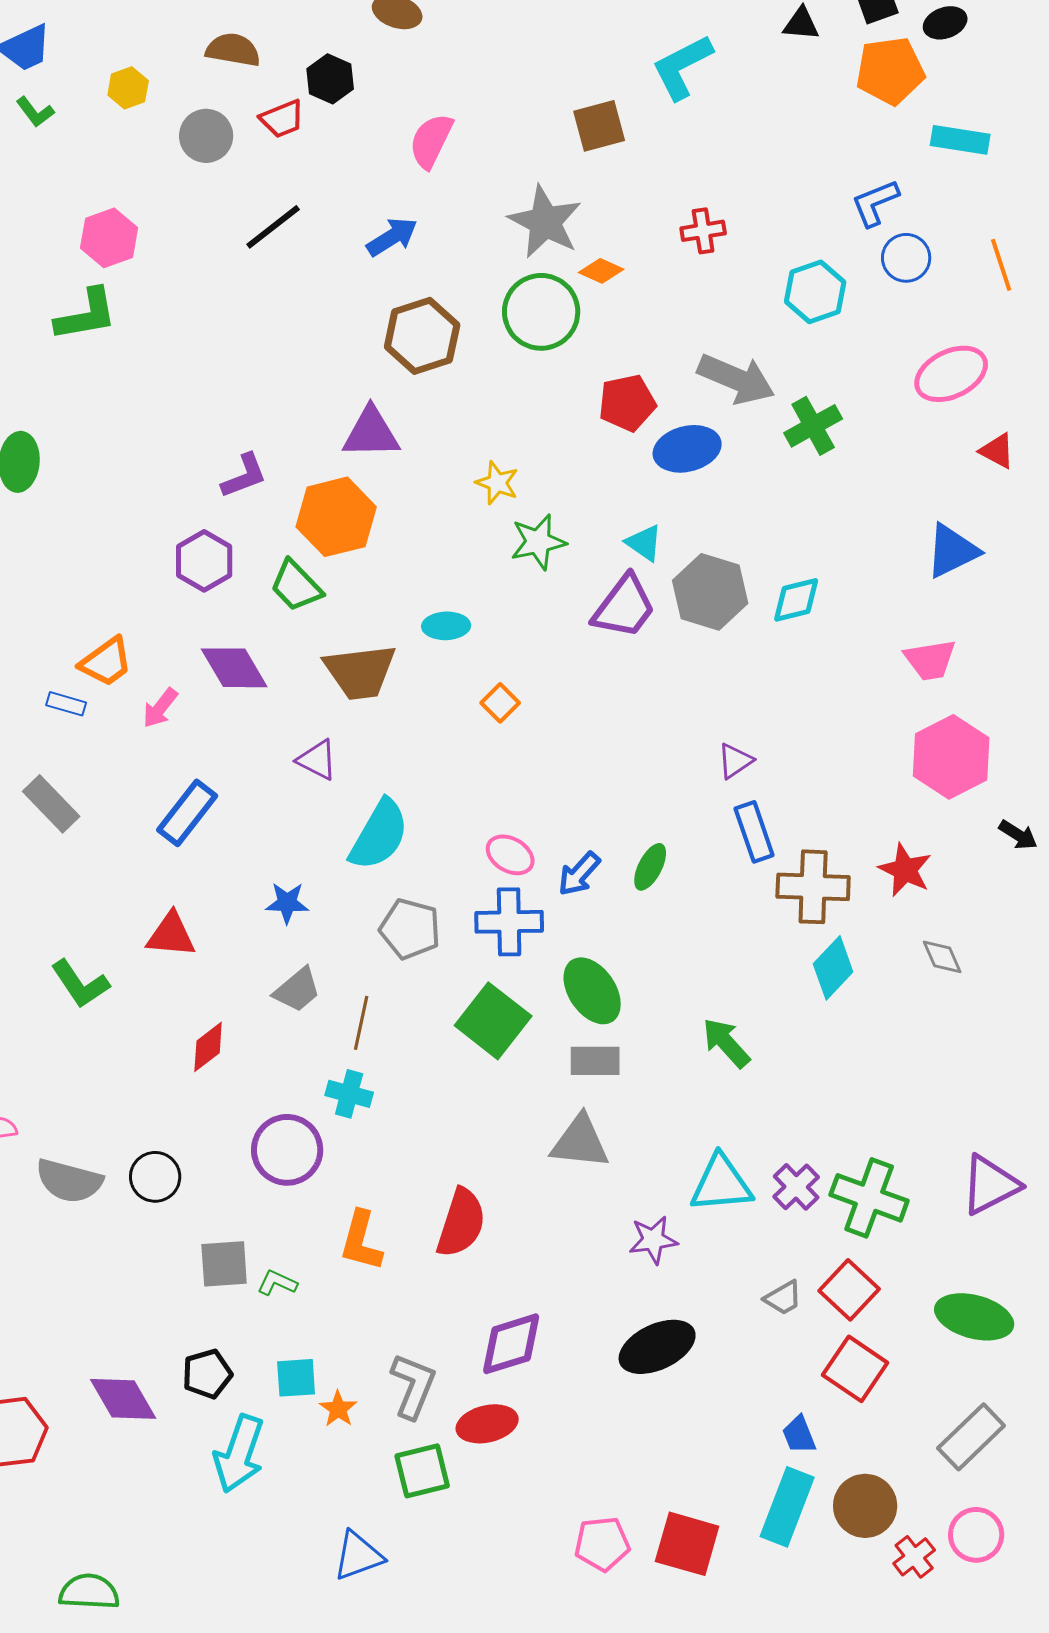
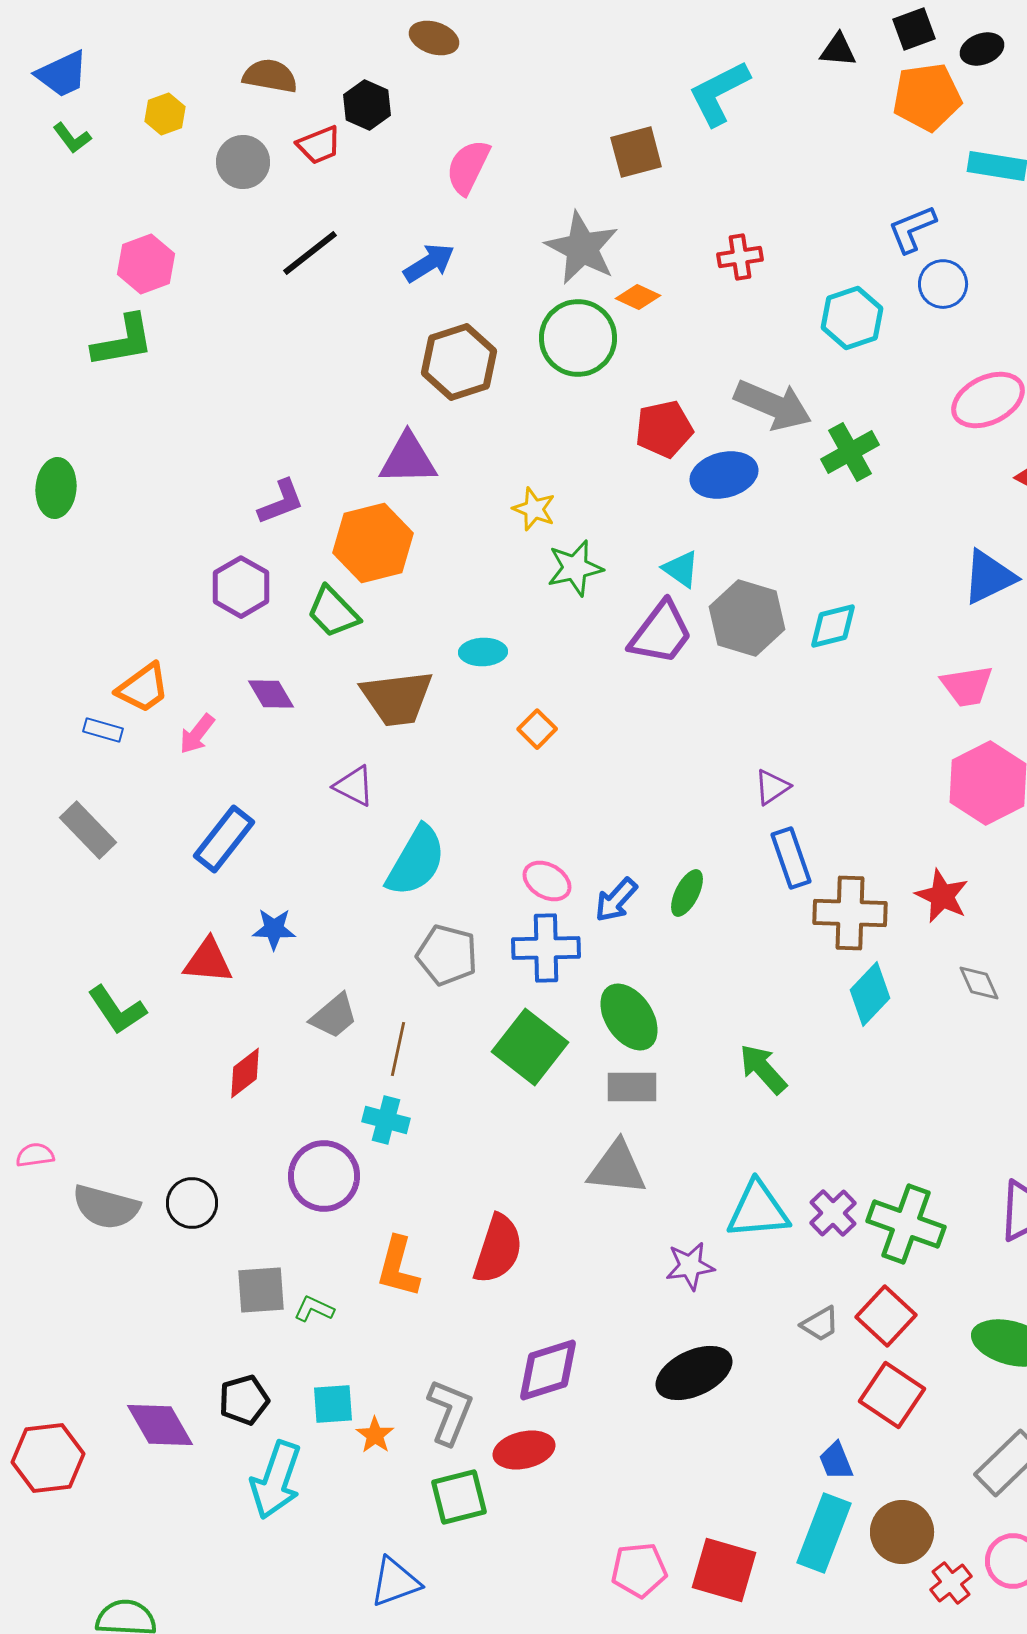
purple diamond: (234, 668) -> (271, 694), size x0.7
blue star: (287, 903) -> (274, 929), moved

